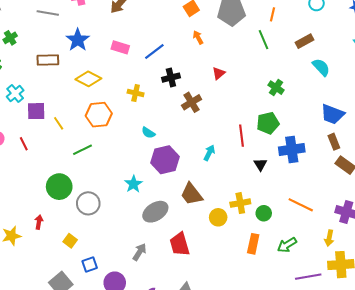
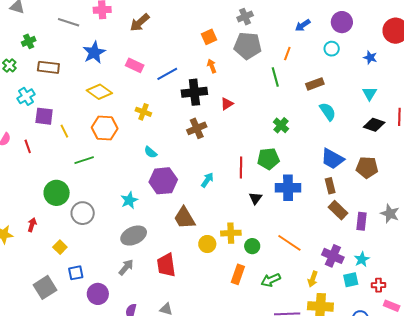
brown rectangle: (48, 60) -> (48, 67), moved
black cross: (171, 78) -> (194, 92), moved, size x1.4
gray ellipse: (155, 212) -> (134, 236), moved

